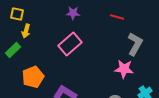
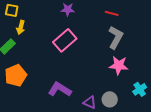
gray L-shape: (135, 44) -> (116, 37), moved
orange pentagon: (33, 77) -> (16, 75), moved

